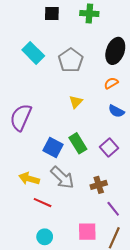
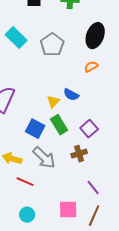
yellow triangle: (76, 102) -> (53, 102), moved
blue semicircle: (116, 111) -> (71, 95), moved
brown cross: (99, 185) -> (79, 154), moved

